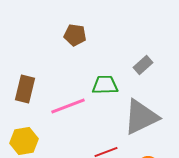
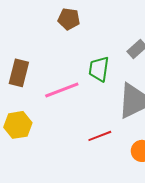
green trapezoid: (105, 85) -> (99, 69), turned -80

